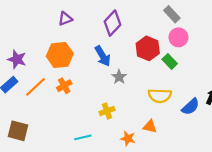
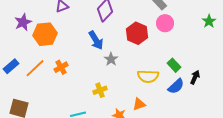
orange hexagon: (60, 55) -> (45, 34), moved
purple star: (17, 59) -> (23, 22), moved, turned 30
green rectangle: (170, 62) -> (174, 65), moved
orange triangle: (150, 126) -> (139, 104), turned -32

